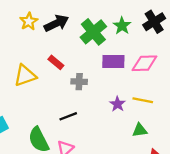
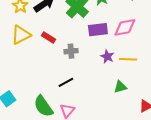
yellow triangle: (25, 76) -> (21, 35), moved
purple star: (117, 104) -> (107, 57), moved
green triangle: (140, 130) -> (120, 87), moved

